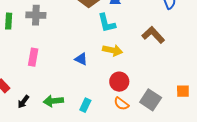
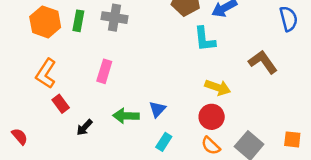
yellow arrow: (113, 50) -> (218, 87), moved
blue triangle: (81, 59) -> (157, 109), moved, turned 40
green arrow: (53, 101) -> (126, 116), moved

